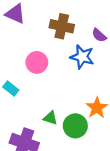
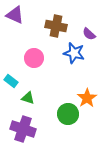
green triangle: (50, 118) -> (28, 98), moved

